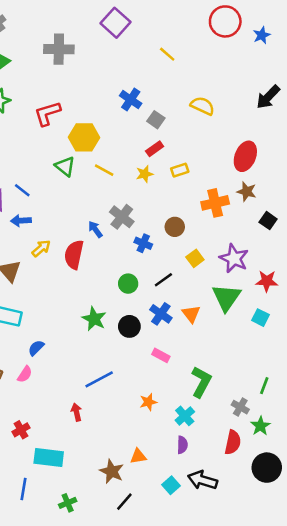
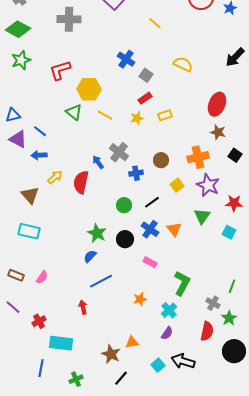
orange cross: (215, 203) -> (198, 157), moved
blue cross: (143, 243) -> (136, 173), turned -32
green triangle: (226, 297) -> (202, 216), size x0.7
blue semicircle: (36, 348) -> (90, 256), moved
purple semicircle: (182, 445) -> (167, 333), turned 32

